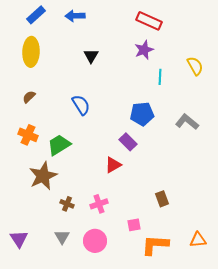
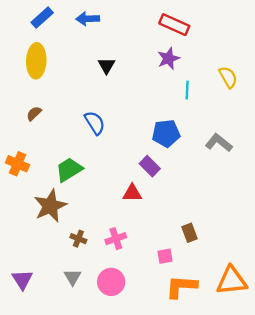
orange cross: (28, 135) -> (18, 164), moved
red triangle: (113, 165) -> (132, 193), turned 30
pink square: (134, 225) -> (165, 256), moved
orange triangle: (198, 240) -> (232, 281), size x1.6

